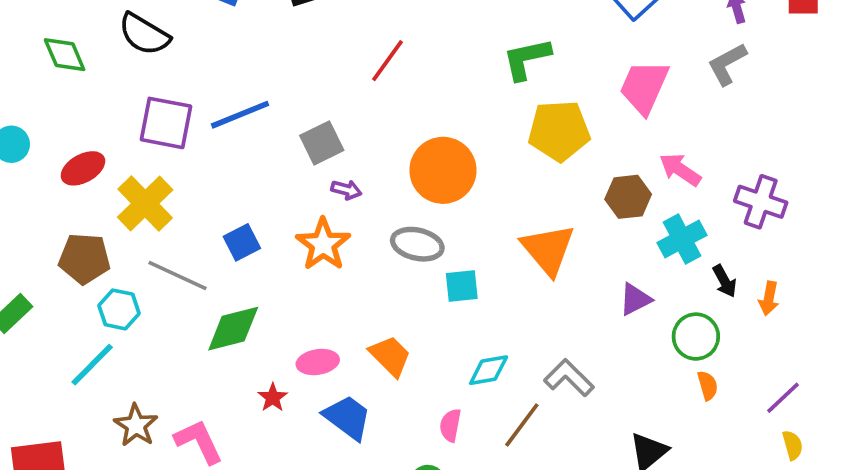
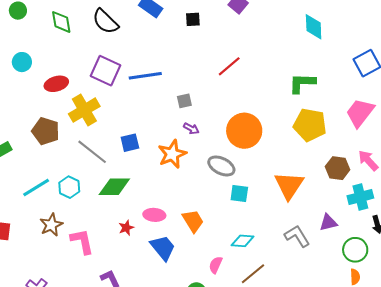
gray square: (322, 143) -> (184, 101), size x0.7
cyan hexagon: (119, 309) -> (69, 187), moved
gray L-shape: (569, 378) -> (297, 236), moved

